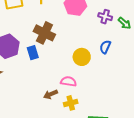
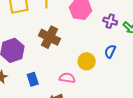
blue rectangle: (33, 53) -> (33, 79), moved
pink semicircle: (68, 81) -> (67, 78), moved

